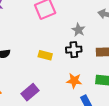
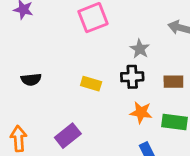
orange star: (74, 81) -> (141, 112), moved

